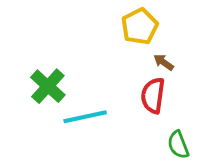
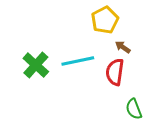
cyan line: (85, 117) -> (78, 61), moved

